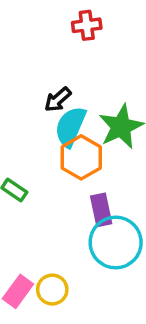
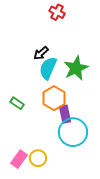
red cross: (87, 25) -> (57, 12), turned 35
orange hexagon: (81, 157) -> (54, 98), moved

